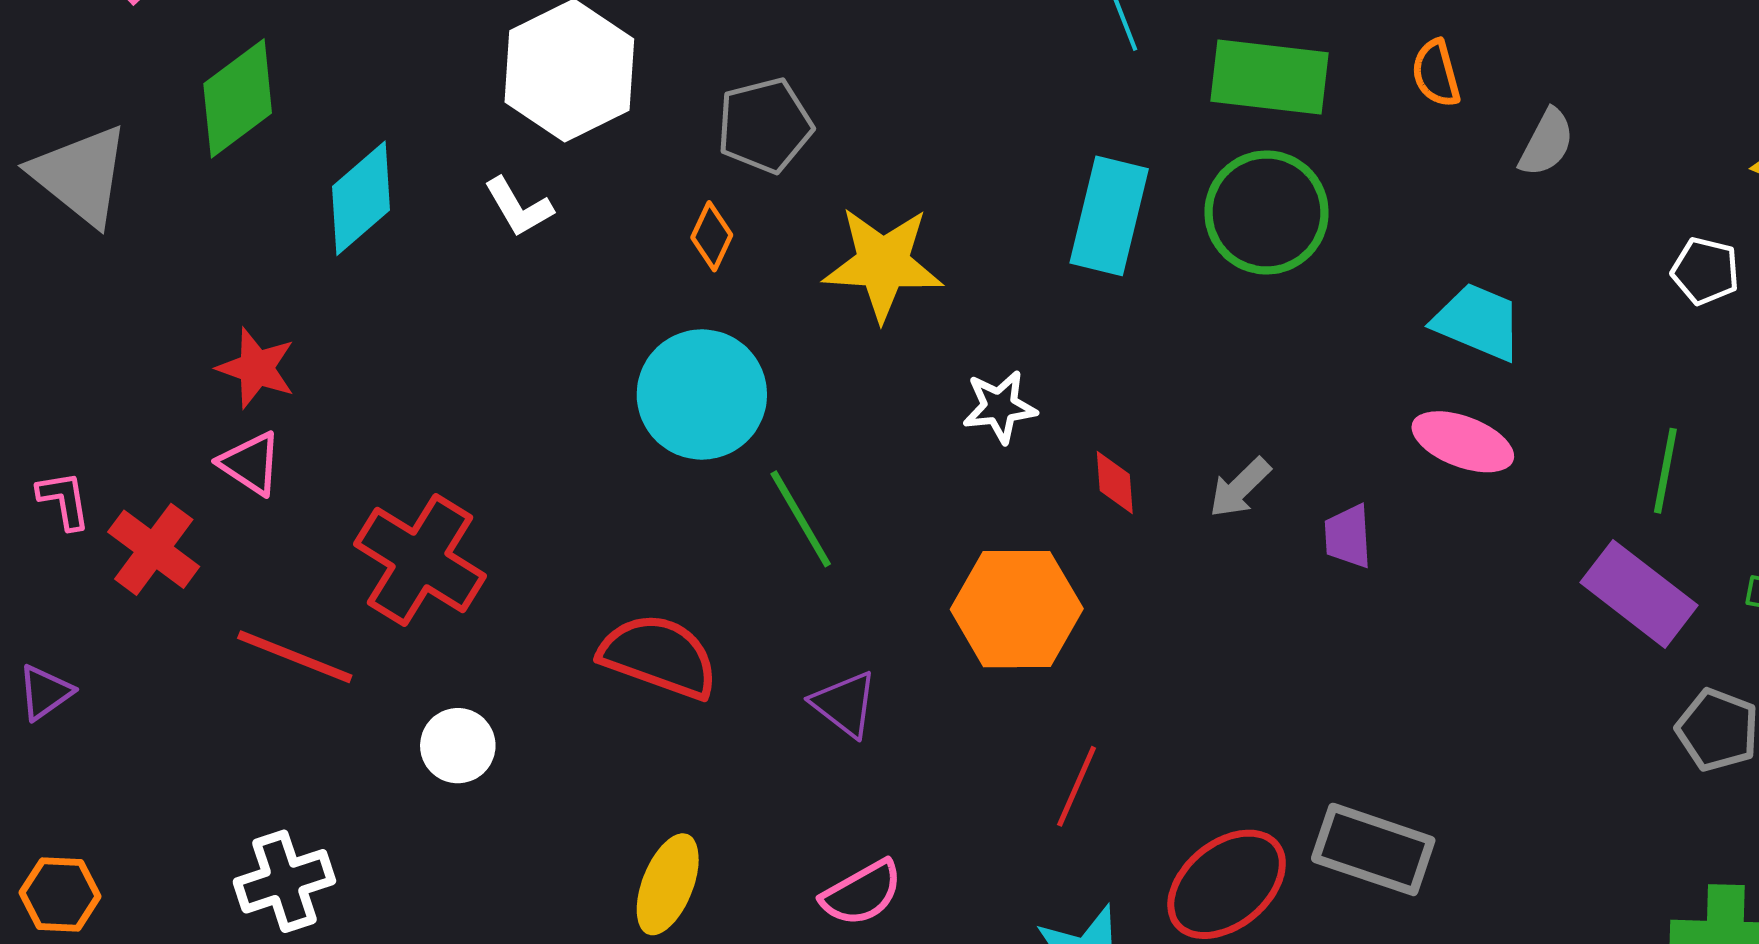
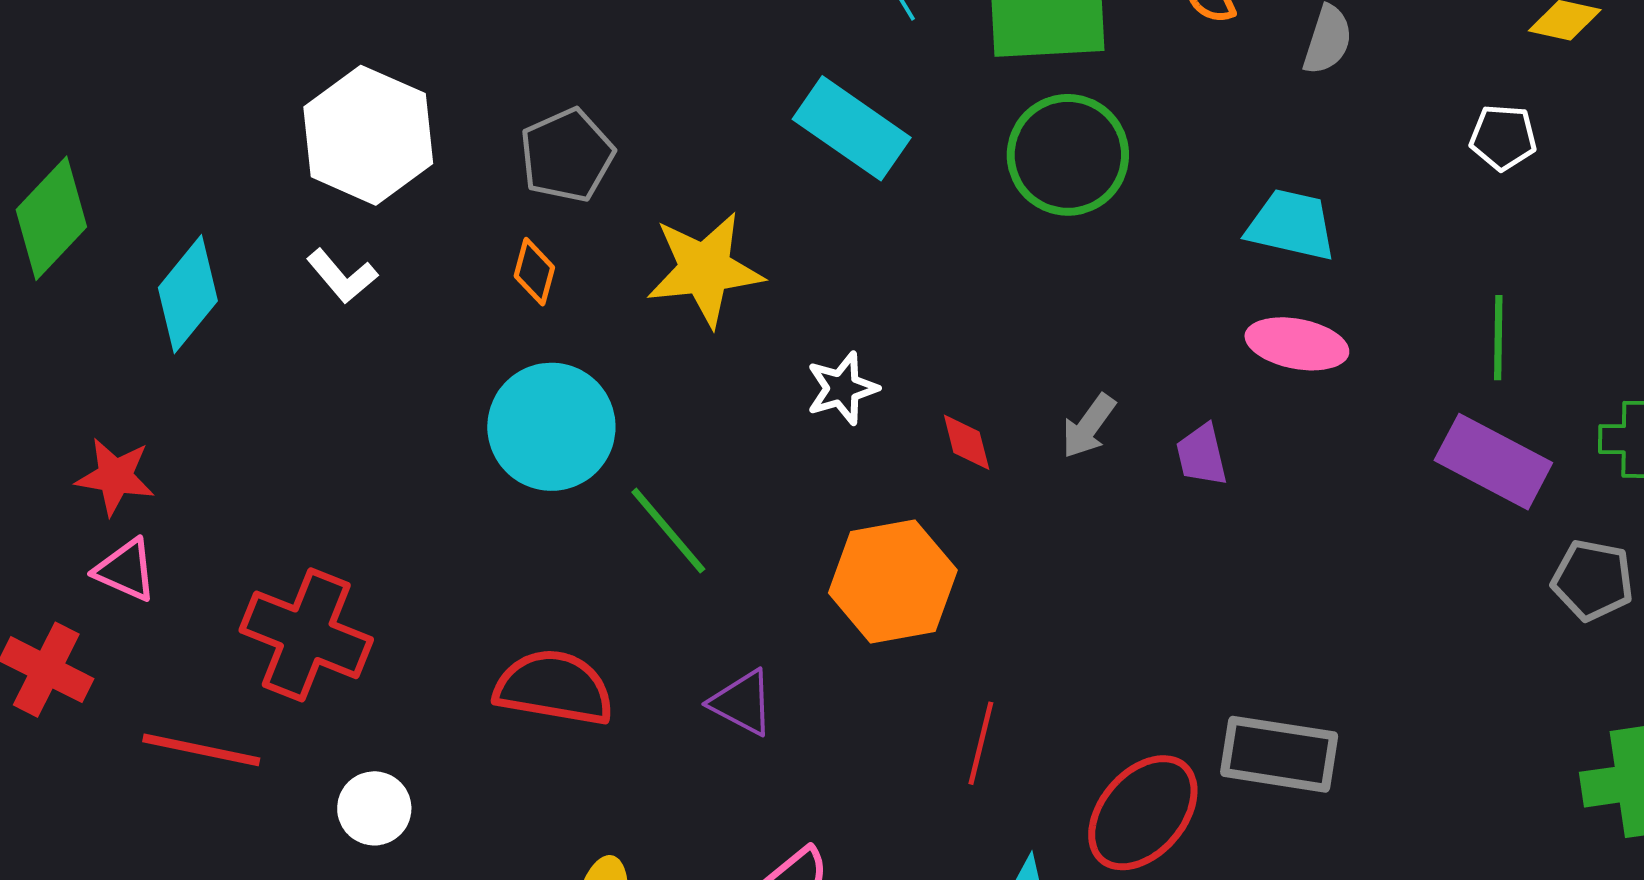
cyan rectangle: (1109, 216) -> (852, 128), moved, turned -59

